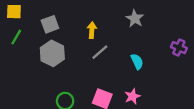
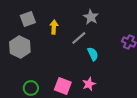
gray square: (50, 24) -> (28, 19), moved
gray line: (100, 52) -> (79, 38), moved

